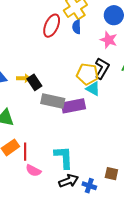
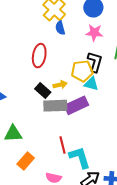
red ellipse: (52, 26) -> (39, 56), moved
yellow arrow: (24, 78) -> (60, 85), moved
black rectangle: (34, 82) -> (43, 90), moved
red line: (25, 152) -> (63, 145), moved

